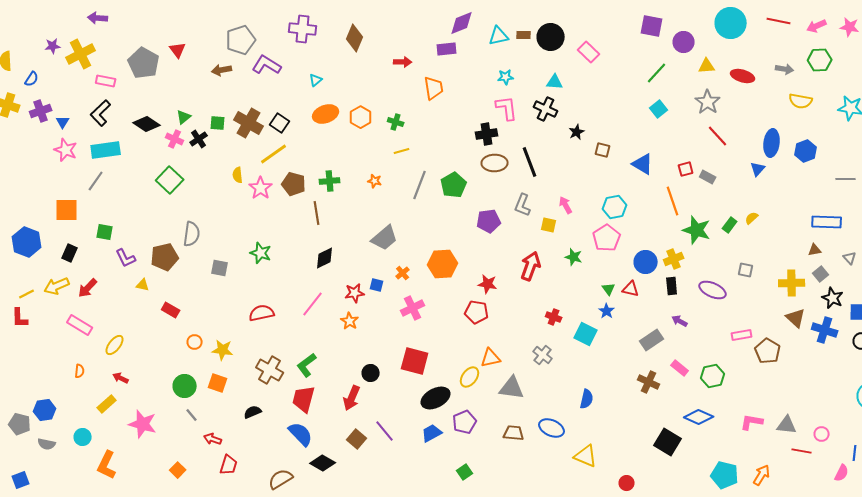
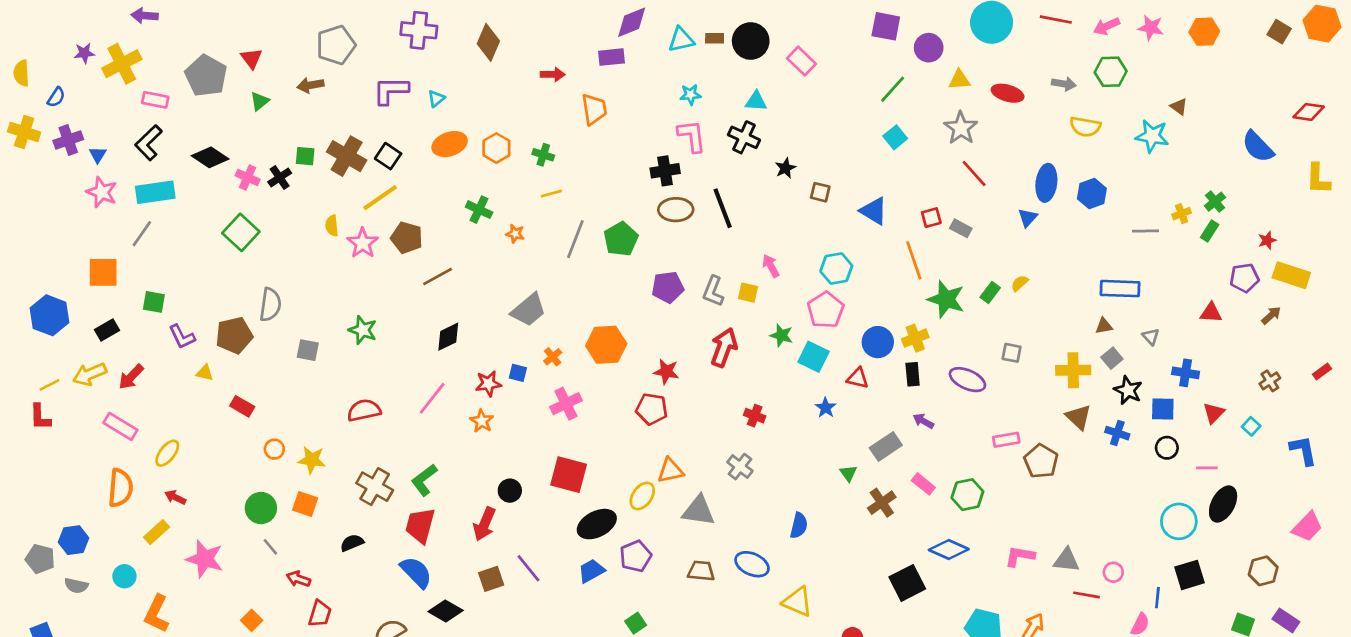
purple L-shape: (267, 65) -> (391, 91), moved, turned -32
green triangle: (184, 117) -> (260, 101), moved
green cross: (330, 181) -> (479, 210), moved, turned 30
gray L-shape: (523, 205) -> (713, 291), moved
brown line: (317, 213) -> (438, 277), turned 70
black rectangle: (70, 253) -> (107, 330), turned 36
green triangle: (609, 289) -> (848, 473), moved
blue cross: (825, 330) -> (1117, 433), size x0.7
cyan square: (586, 334) -> (814, 357), moved
orange semicircle: (80, 371) -> (120, 488), size x2.0
brown cross: (649, 382) -> (882, 503), turned 30
brown square: (357, 439) -> (491, 579), turned 30
black square: (668, 442) -> (907, 583), turned 32

